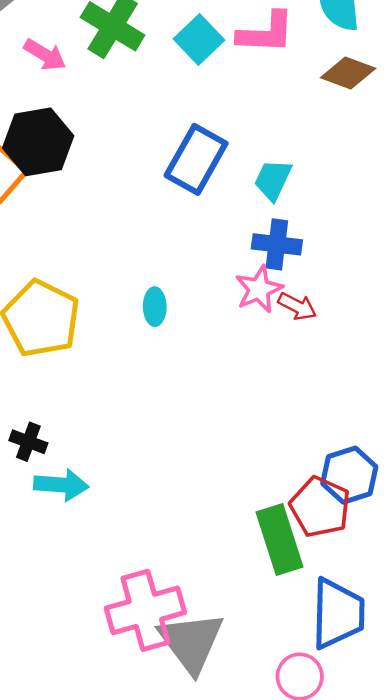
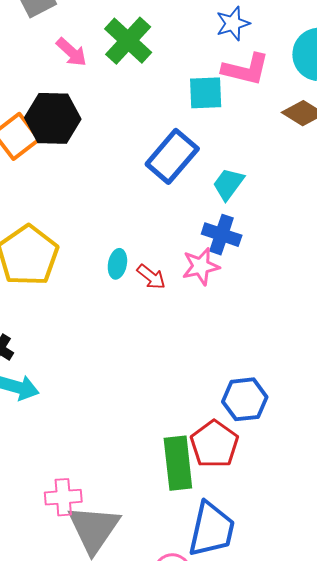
cyan square: (199, 40) -> (206, 93), moved, turned 30
red arrow: (297, 306) -> (151, 277), moved
blue hexagon: (349, 475) -> (245, 399), moved
pink cross: (145, 610) -> (63, 497), size x0.6

